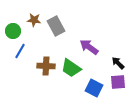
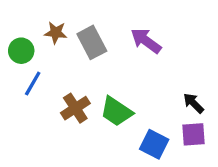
purple arrow: (89, 47) -> (146, 41), moved
brown cross: (46, 66) -> (75, 108), turned -36

